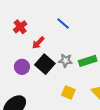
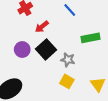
gray star: (66, 61) -> (68, 60), moved
green rectangle: (88, 61) -> (90, 38), moved

